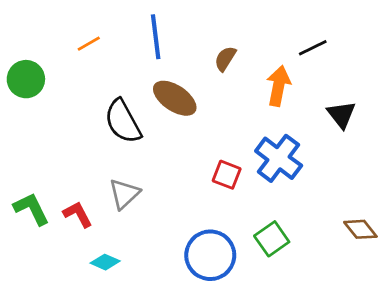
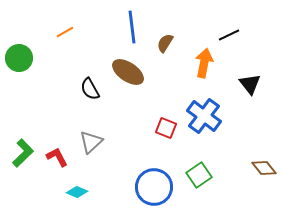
blue line: (156, 37) -> (132, 27), moved
black semicircle: (123, 121) -> (90, 89), size x0.7
green L-shape: (31, 209) -> (23, 153), turned 72

